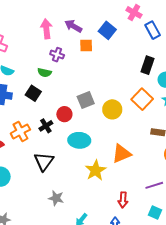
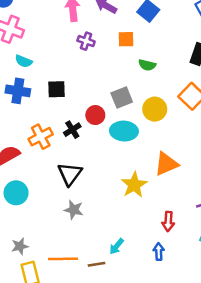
orange square: (86, 45) -> (126, 39), moved
green semicircle: (44, 73) -> (147, 65), moved
black square: (33, 93) -> (57, 89), turned -35
cyan ellipse: (79, 140) -> (124, 131), moved
gray star: (56, 198) -> (74, 210), moved

